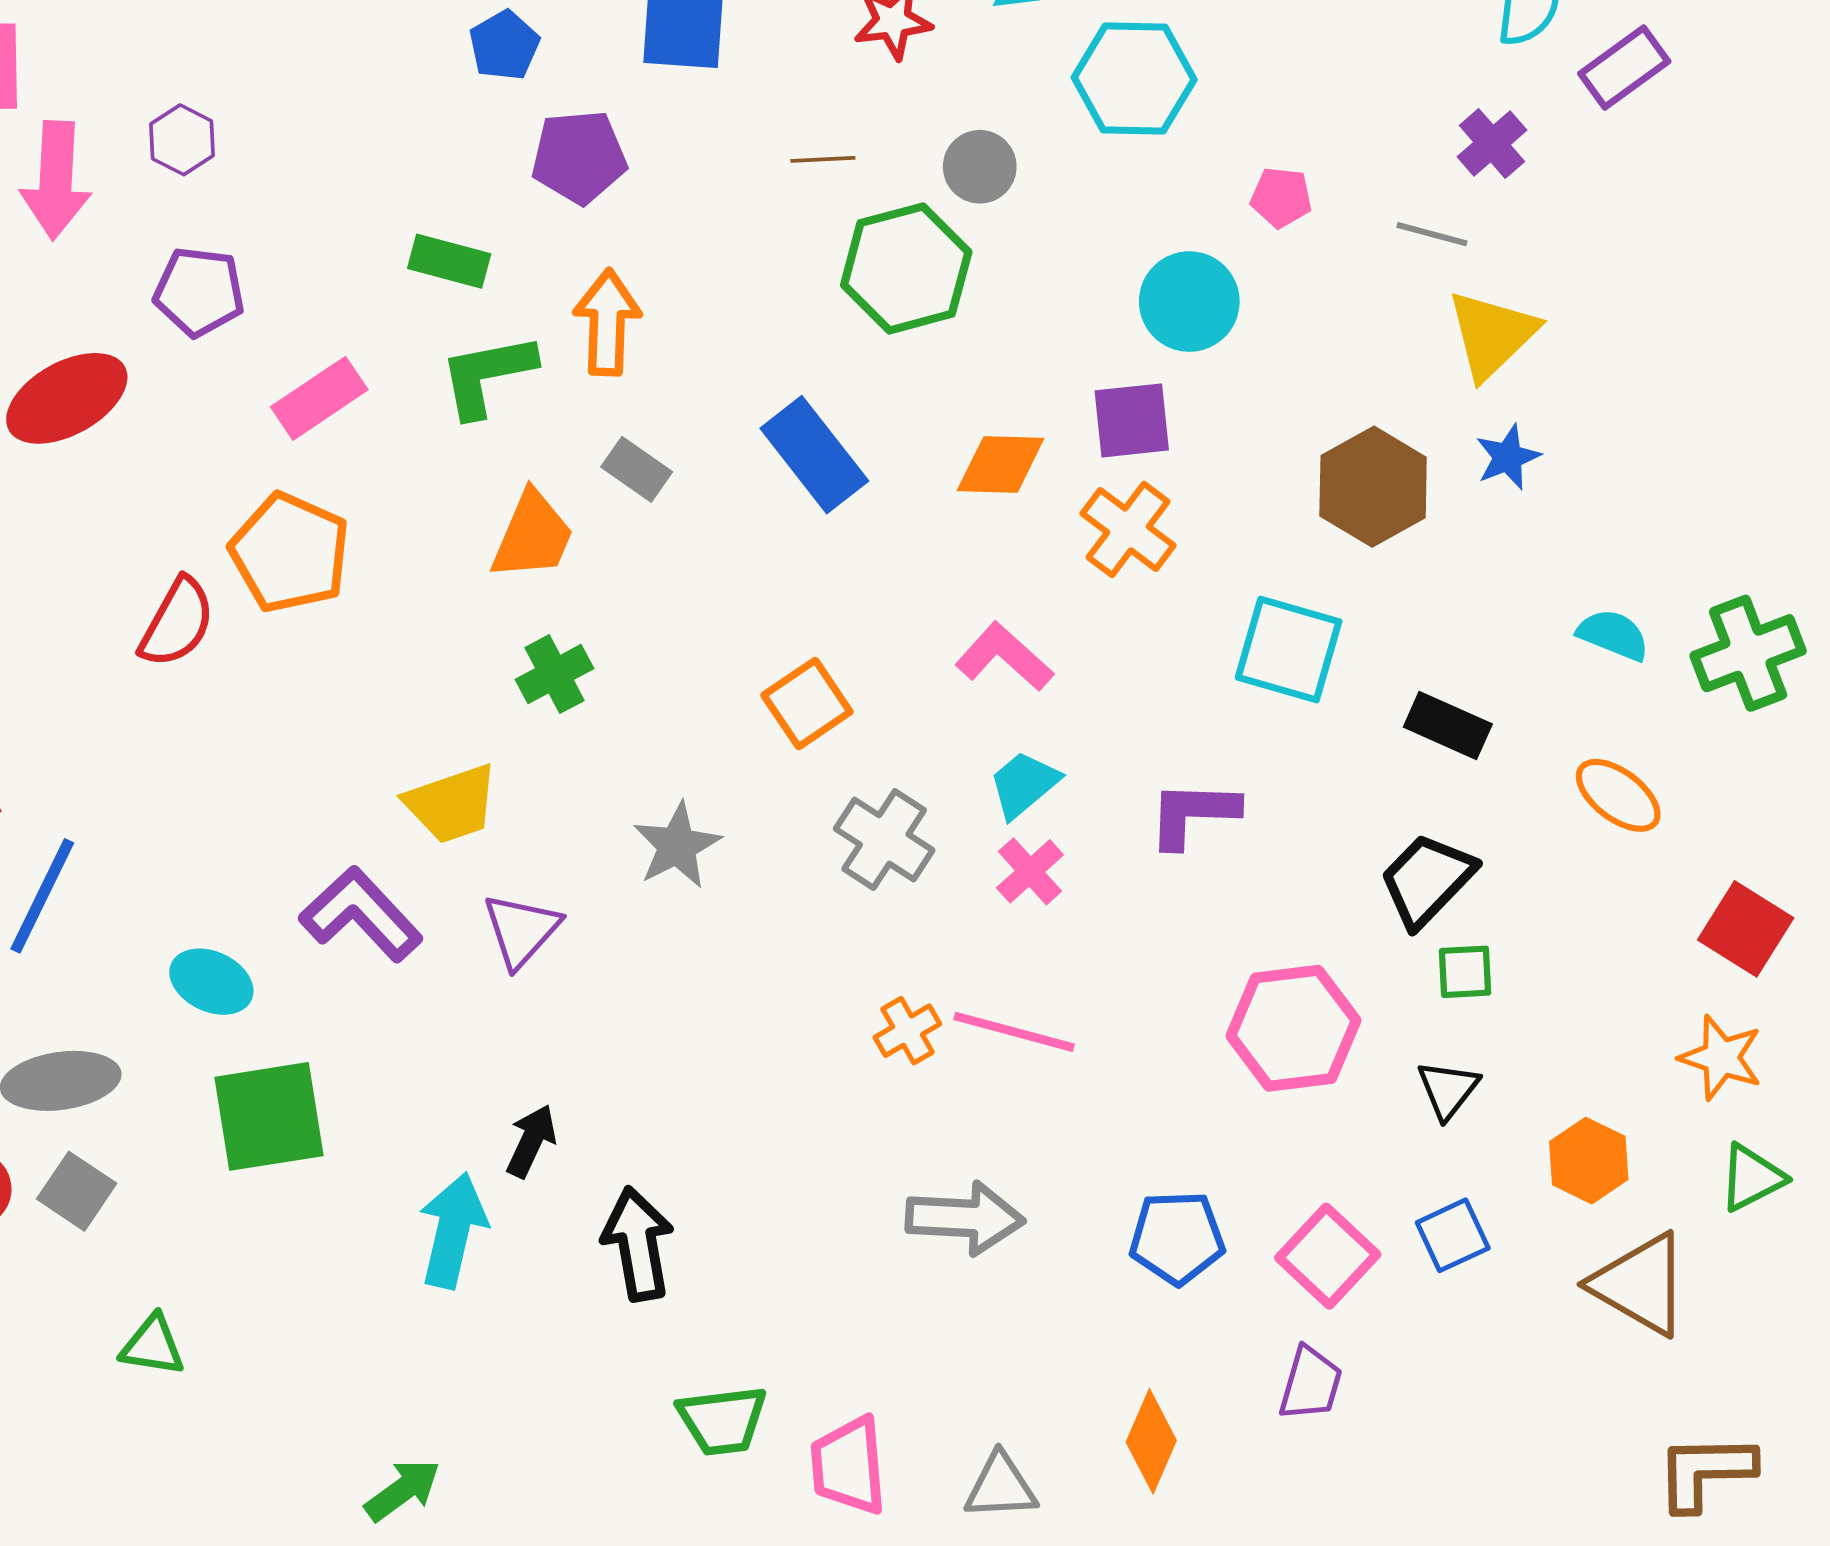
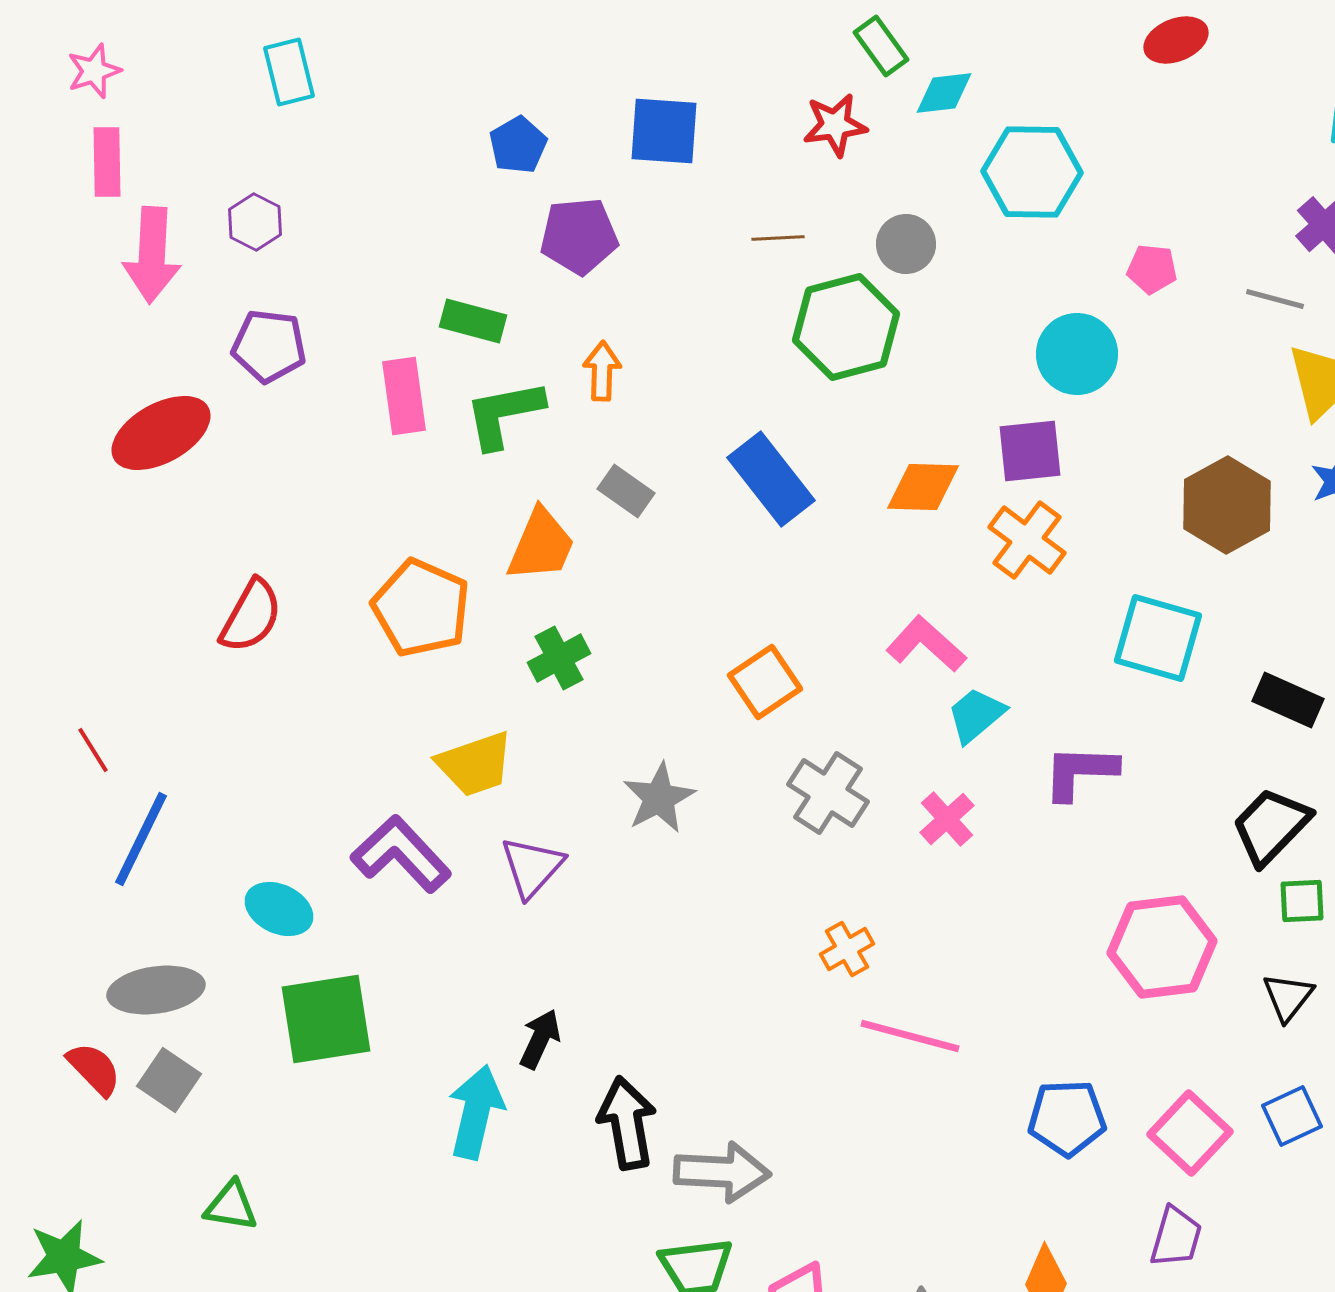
orange arrow: (607, 322) -> (602, 371), size x0.7
pink rectangle: (319, 398) -> (404, 396), moved, turned -64
orange pentagon: (290, 553) -> (421, 608), moved
cyan trapezoid: (1024, 784) -> (976, 715), moved
pink line: (1014, 1032) -> (910, 1036), moved
gray arrow: (965, 1218) -> (722, 1172), moved

